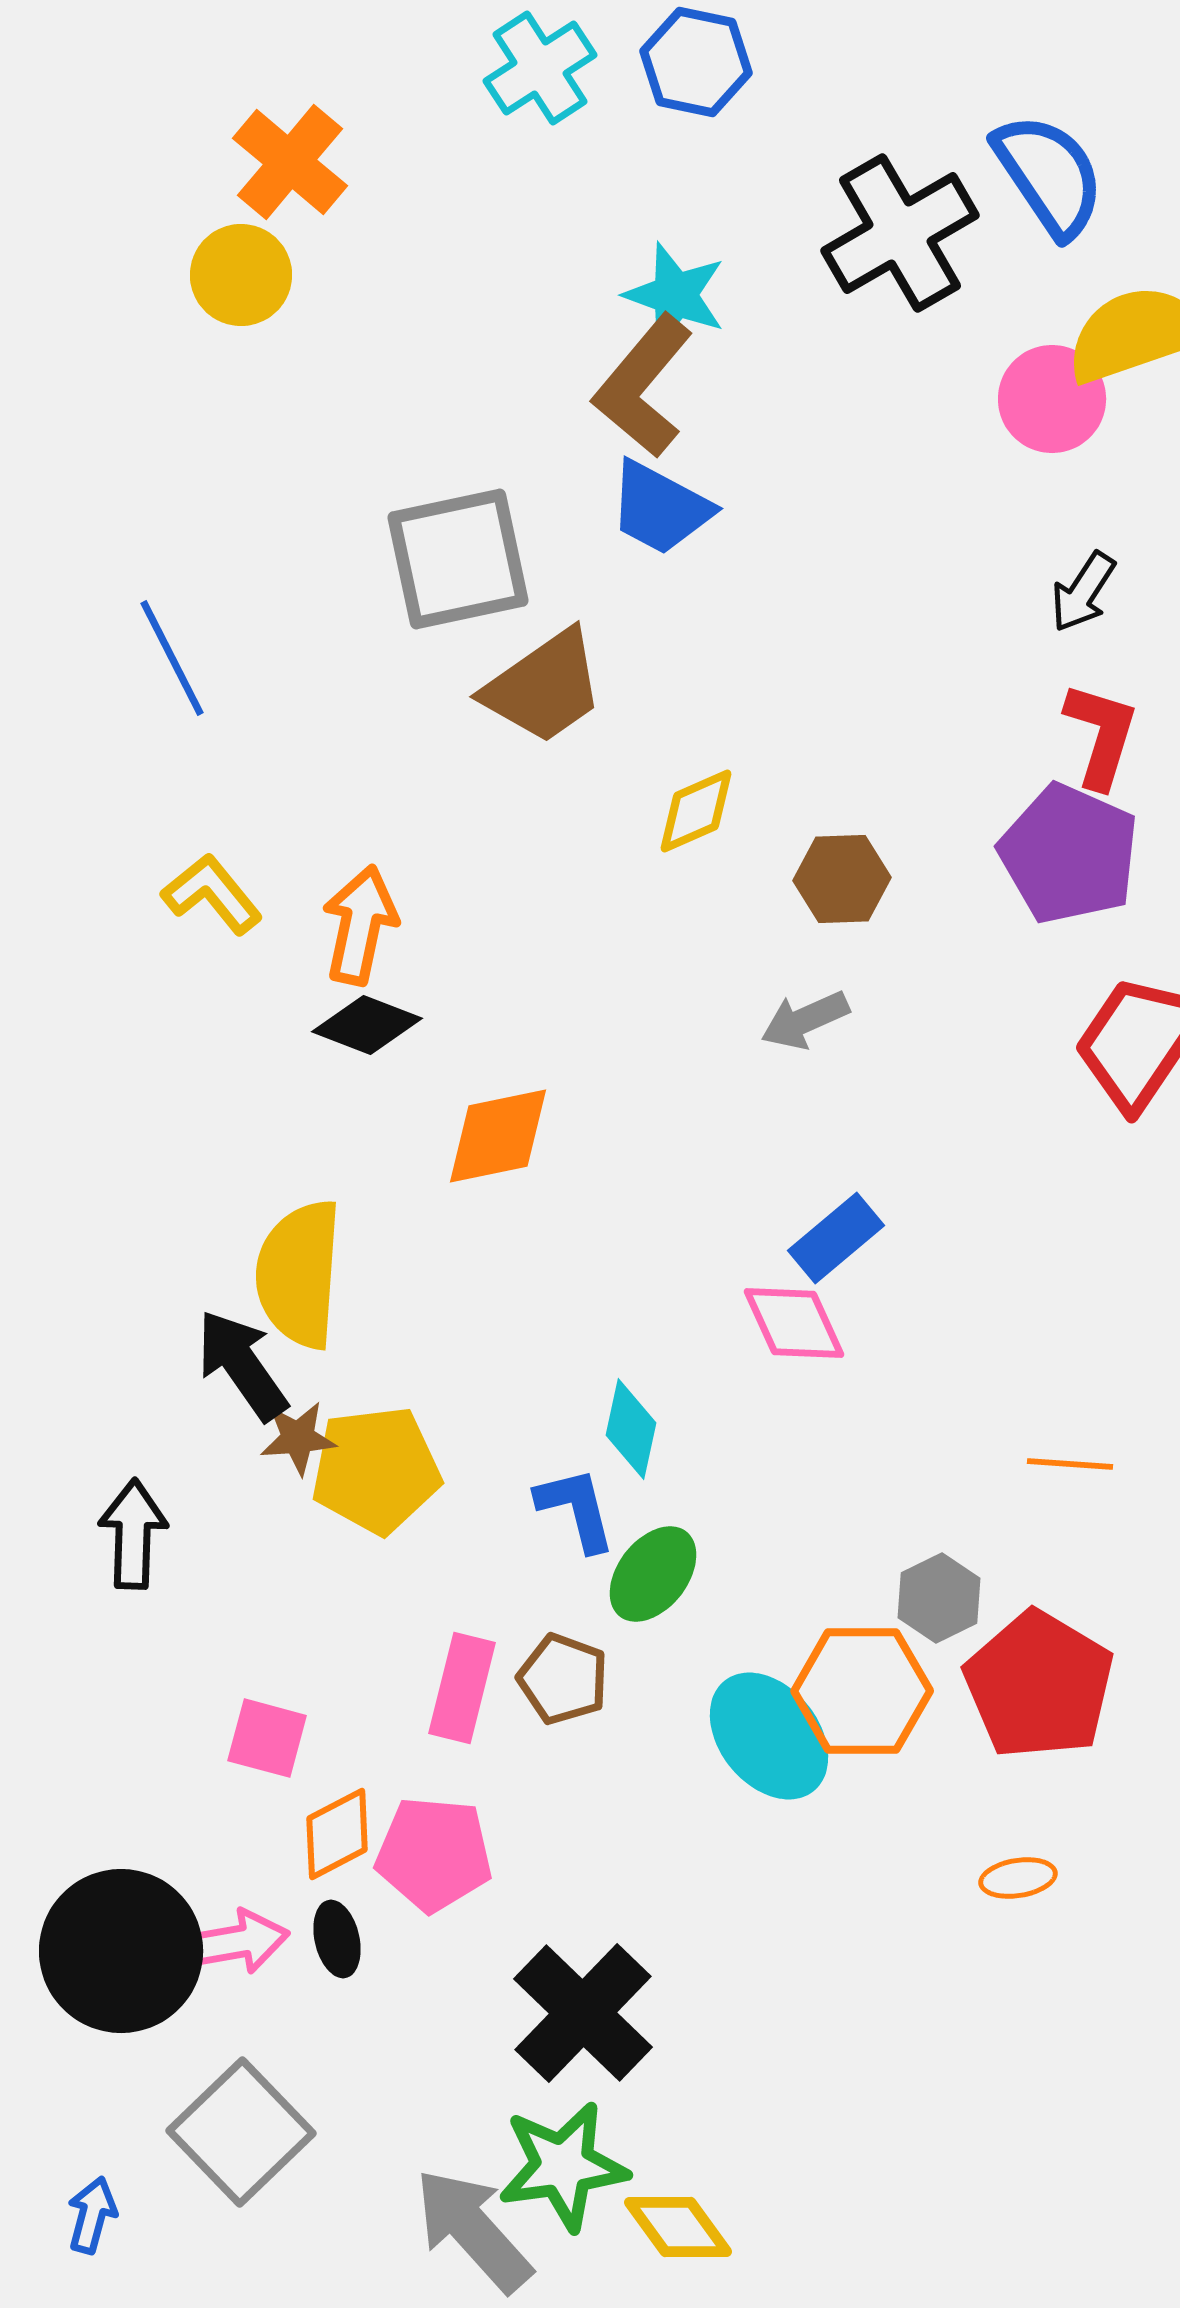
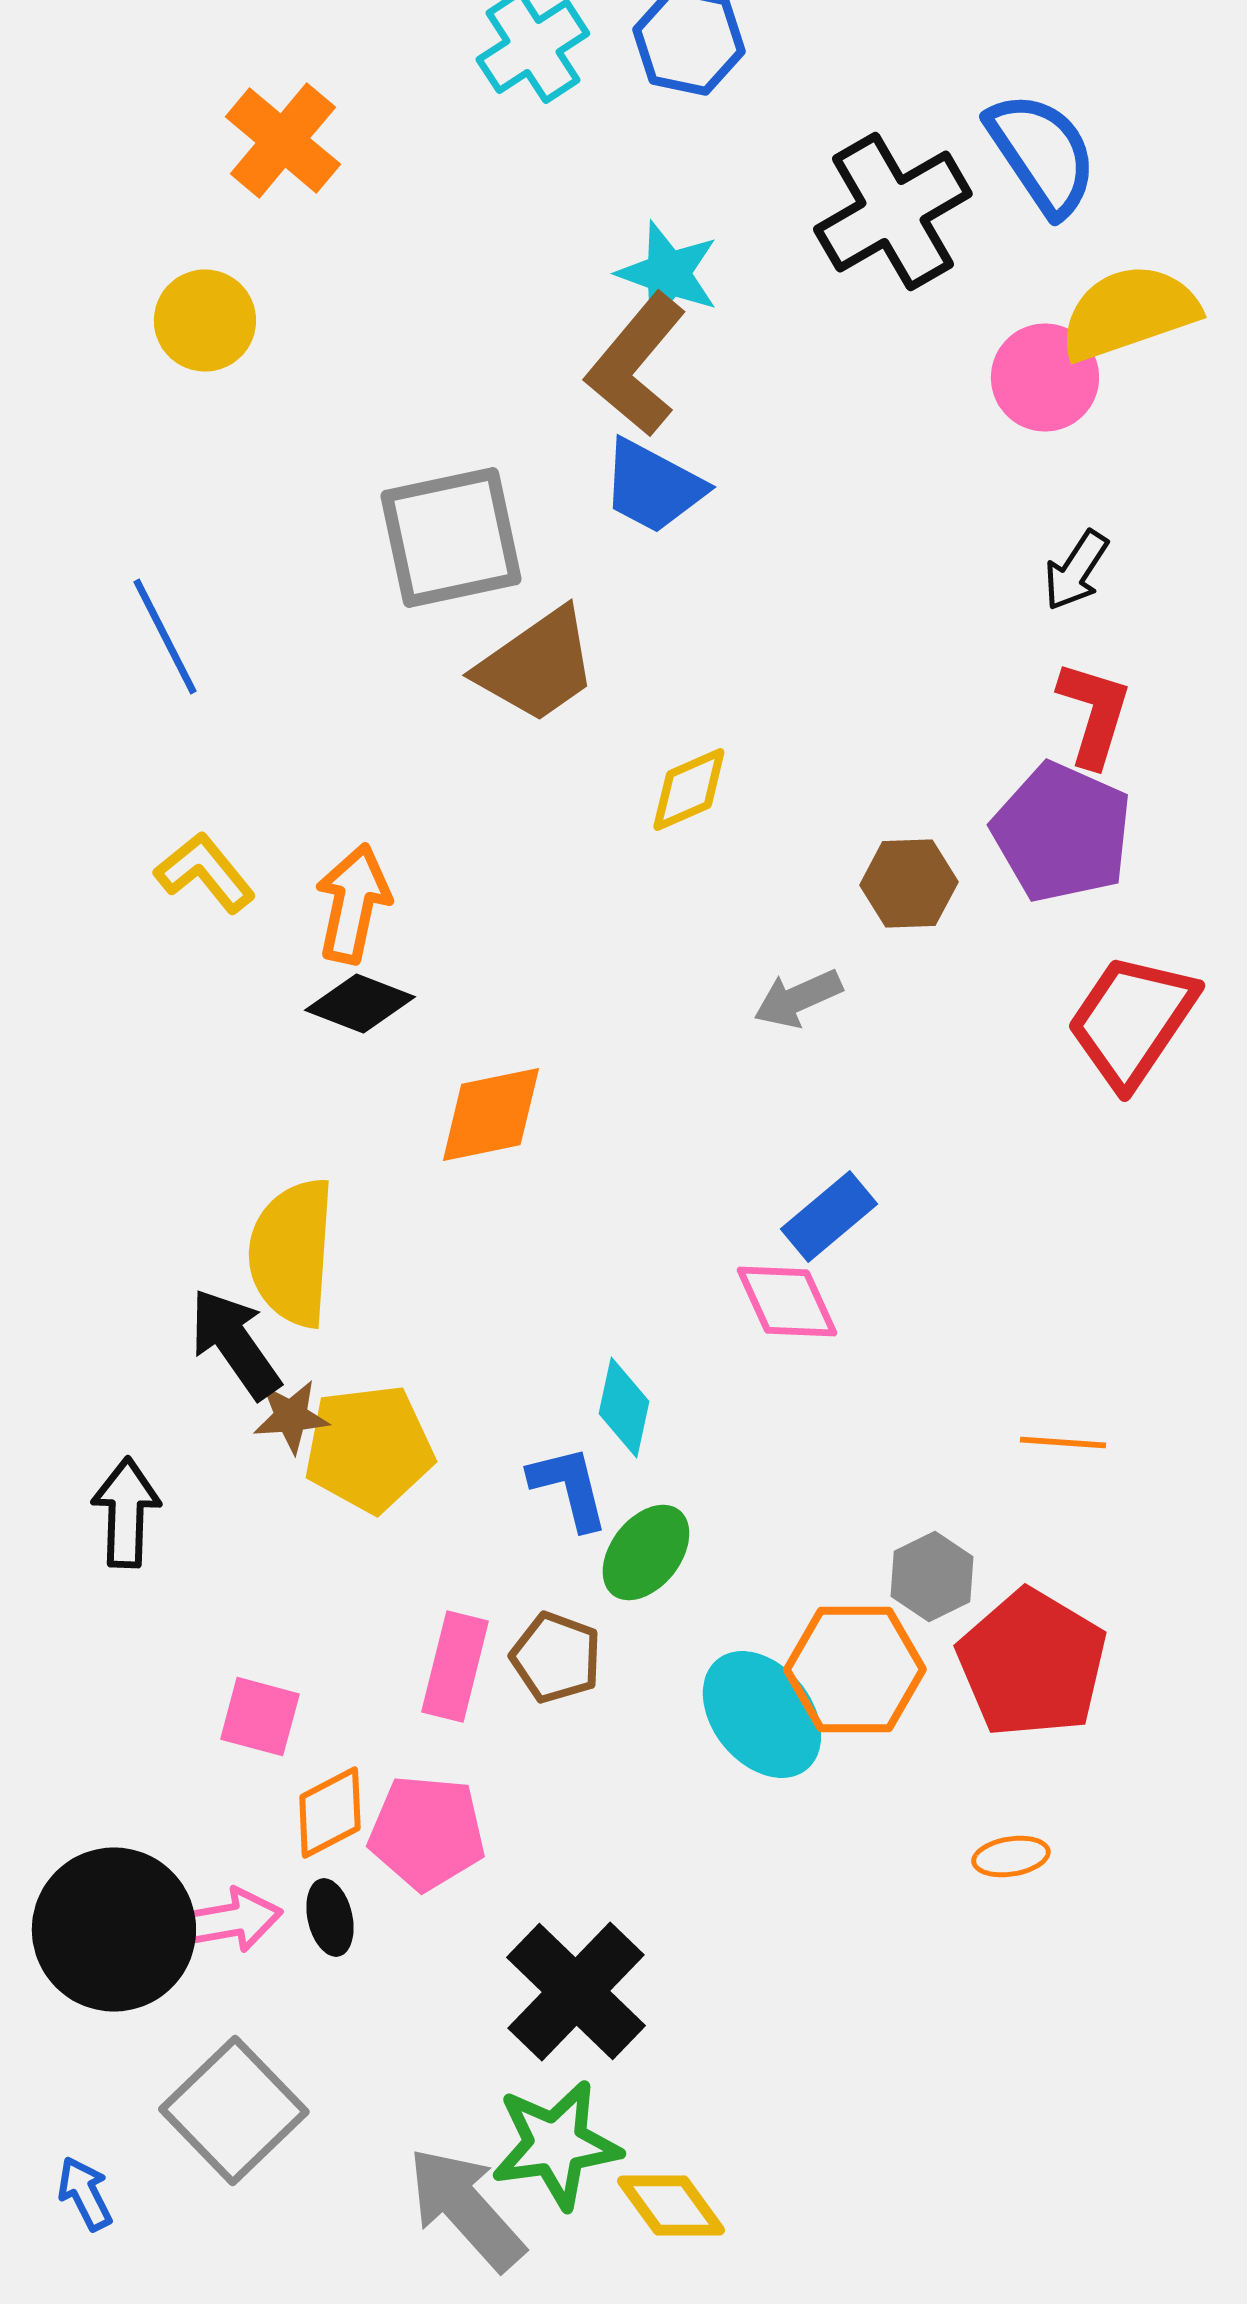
yellow circle: (241, 275) -> (205, 320), moved
brown hexagon: (842, 879) -> (909, 884), moved
blue arrow: (92, 2215) -> (85, 2194), turned -42

